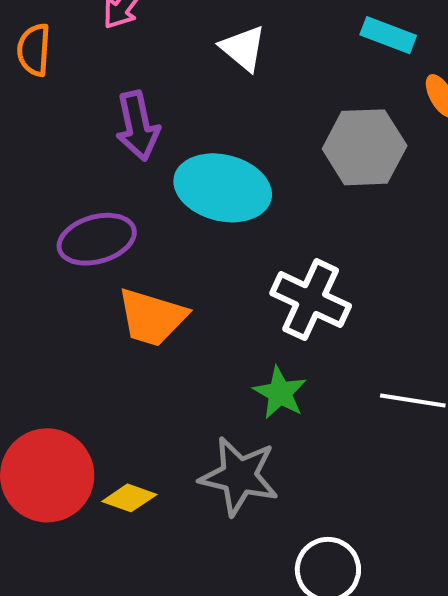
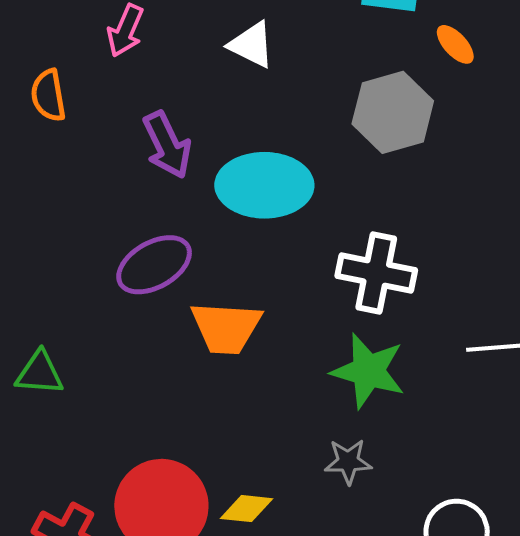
green star: (280, 393) -> (368, 371), size x1.4
gray star: (239, 476) -> (348, 462), size x0.6

